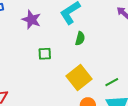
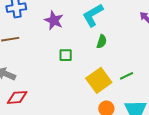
green line: (112, 82) -> (127, 76), moved

